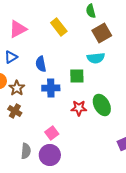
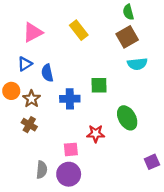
green semicircle: (91, 11) -> (128, 12), moved
cyan semicircle: (96, 58) -> (137, 64), moved
blue semicircle: (41, 64) -> (47, 73), moved
red star: (79, 108) -> (96, 134), moved
pink square: (52, 133) -> (71, 149), turned 32

